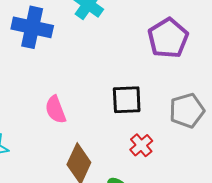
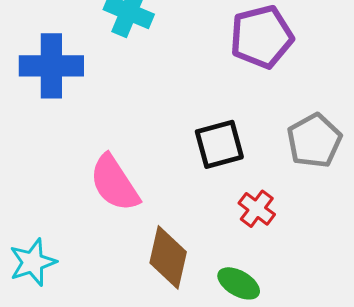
purple pentagon: (168, 38) -> (262, 37), turned 30
pink semicircle: (56, 110) -> (114, 183), size x1.4

